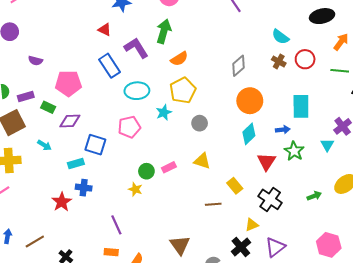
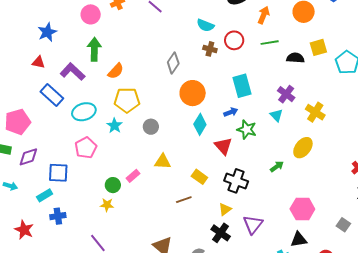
yellow pentagon: (183, 90) -> (127, 100), turned -30
red star: (62, 202) -> (24, 230), moved

